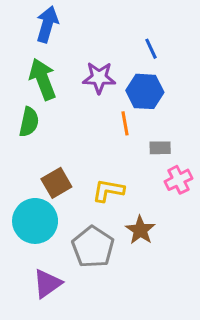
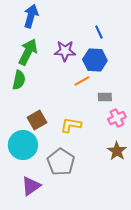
green arrow: (43, 79) -> (28, 52), turned 48
orange line: (125, 123) -> (82, 81), turned 70
brown star: (140, 230) -> (117, 151), moved

